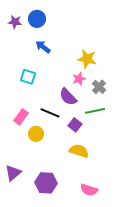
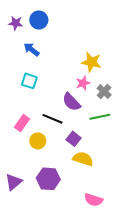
blue arrow: (43, 47) -> (31, 49), moved
purple square: (75, 125) -> (74, 139), moved
purple hexagon: (46, 183) -> (48, 179), moved

